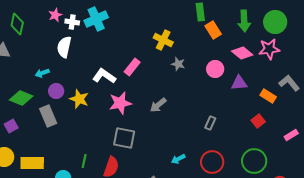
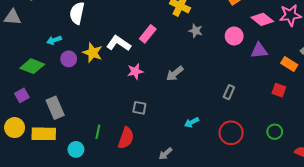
yellow star: (79, 99) -> (93, 53), moved
pink star: (120, 103) -> (135, 71), size x0.7
gray rectangle: (48, 116) -> (55, 108), moved
red square: (258, 121) -> (279, 90), turned -32
gray square: (124, 138) -> (139, 108), size x0.6
cyan arrow: (178, 159) -> (191, 122), moved
green circle: (254, 161) -> (275, 132), size x0.6

